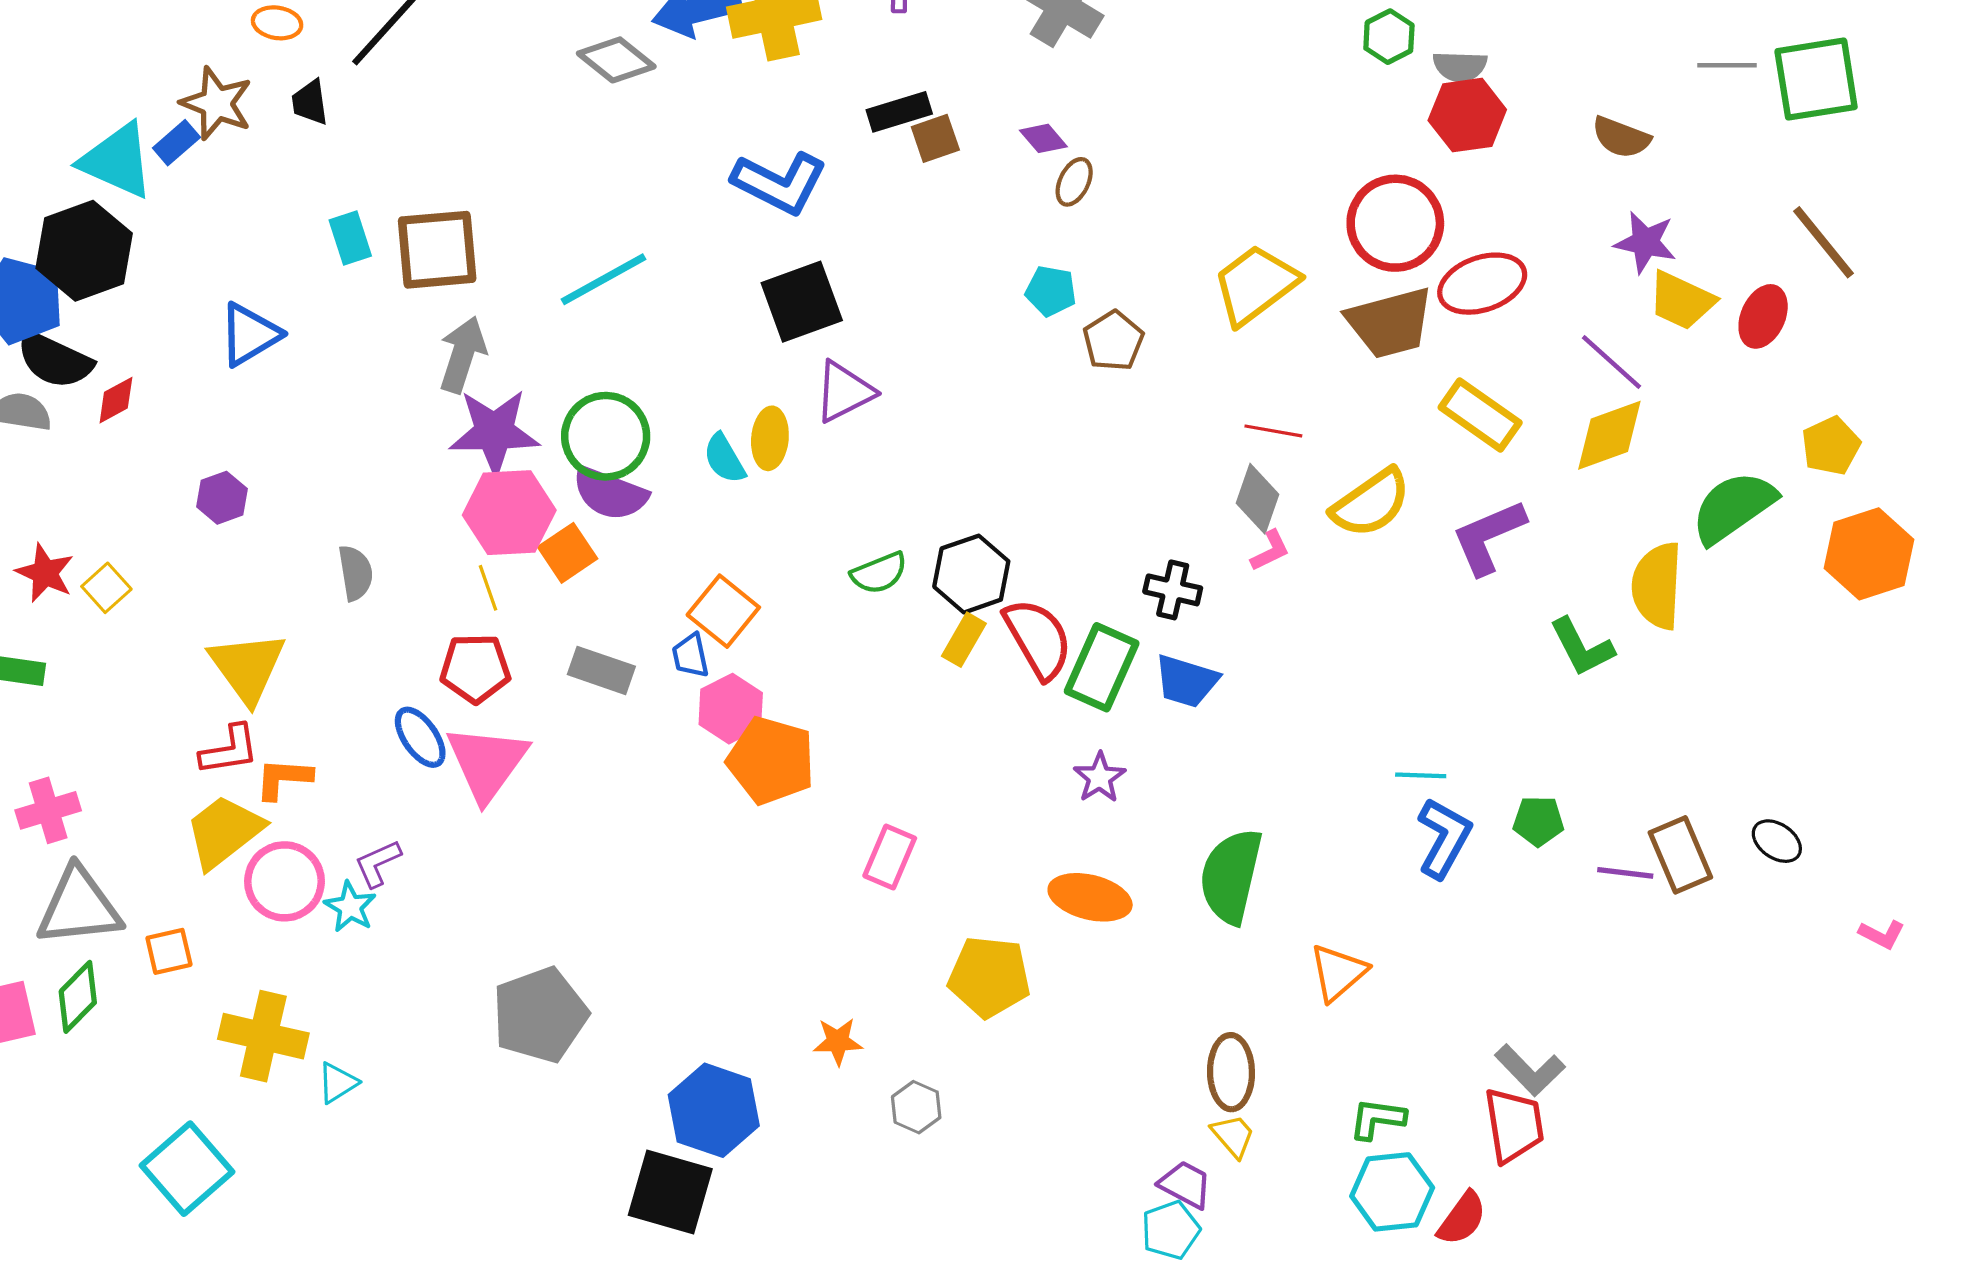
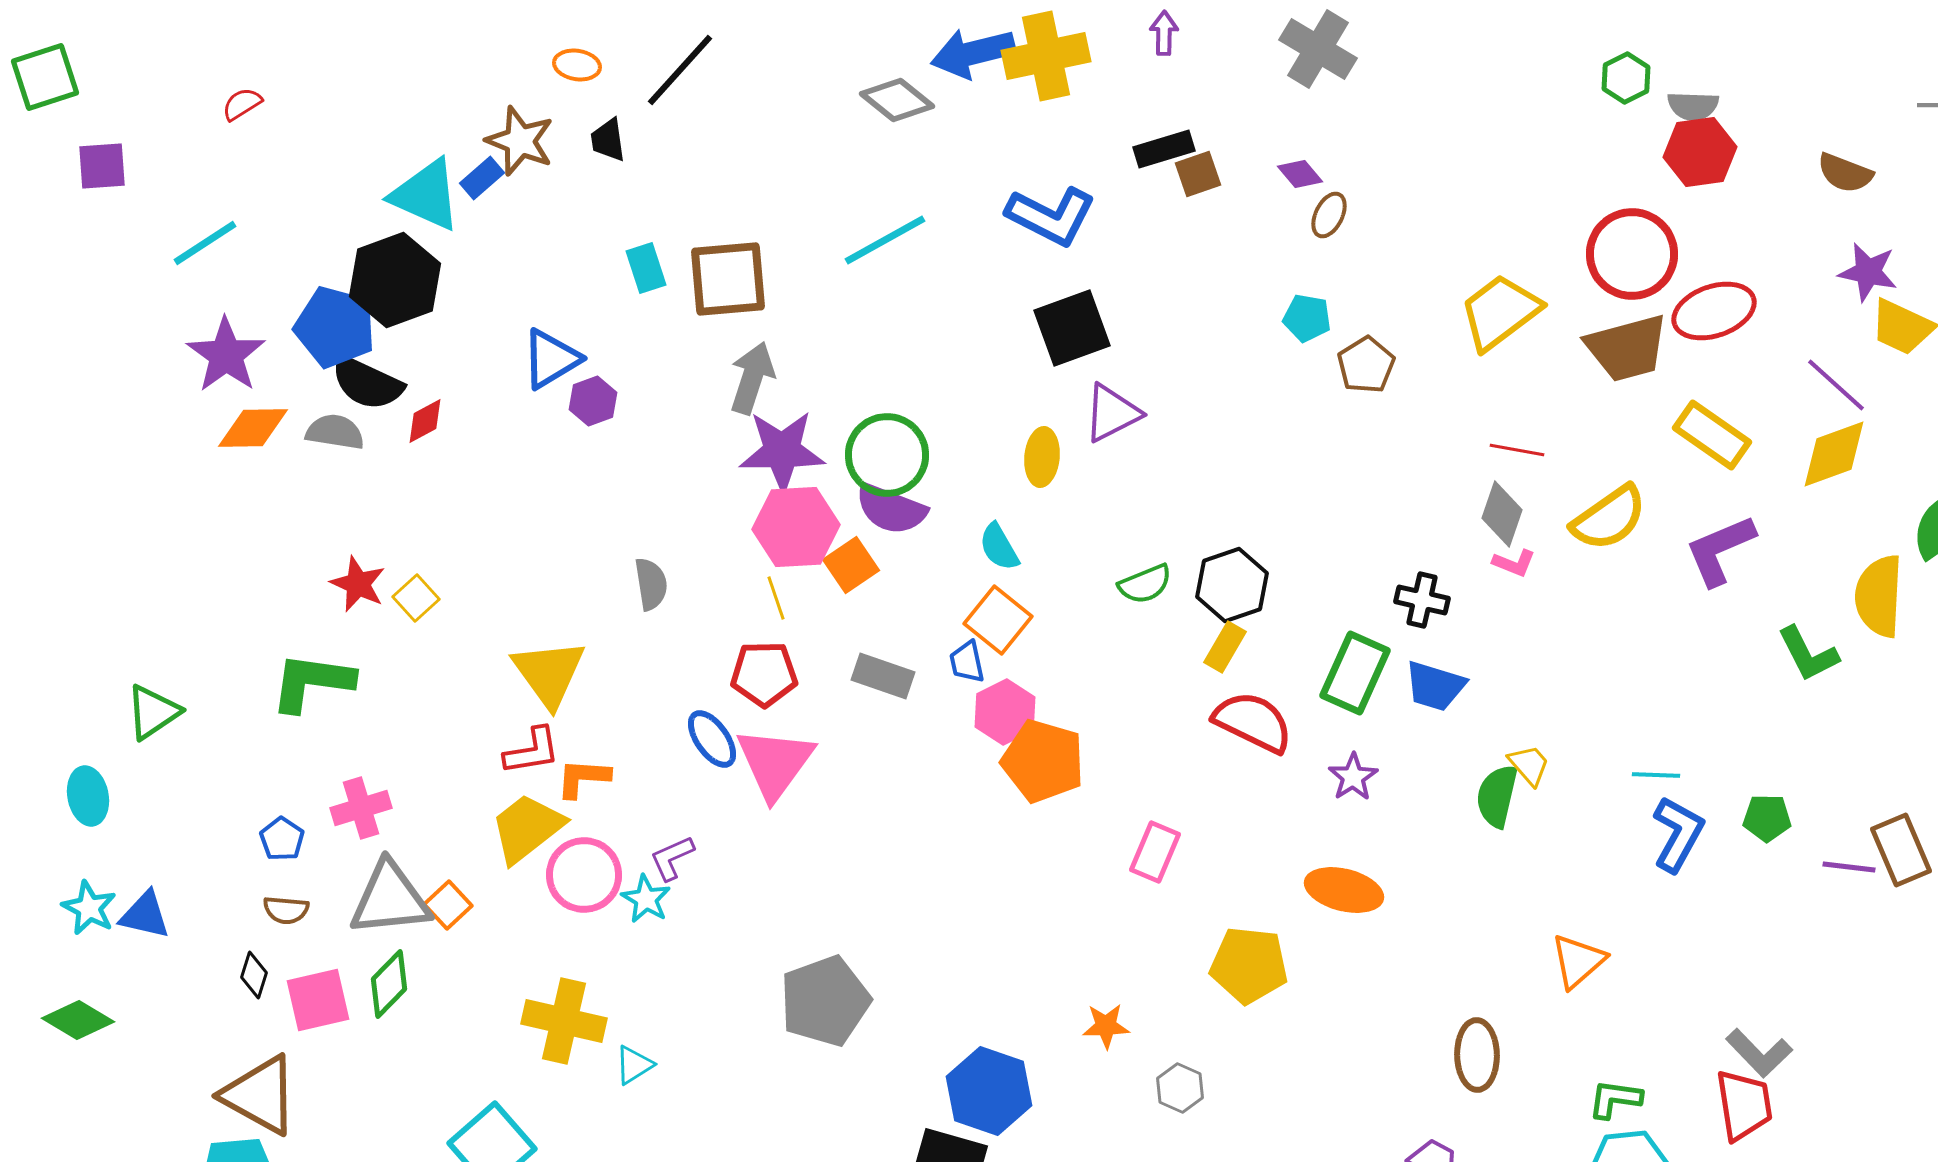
cyan line: (604, 279) -> (885, 240), moved
cyan semicircle: (724, 458) -> (999, 547), moved
purple hexagon: (222, 498) -> (593, 401), moved
pink L-shape: (1270, 551) -> (1514, 563), turned 48
red semicircle: (1038, 639) -> (1253, 722), moved, turned -34
green semicircle: (1231, 876) -> (1497, 796), moved, size x0.7
orange square: (169, 951) -> (448, 905), moved, turned -30
yellow trapezoid: (1233, 1136) -> (1529, 765), moved

